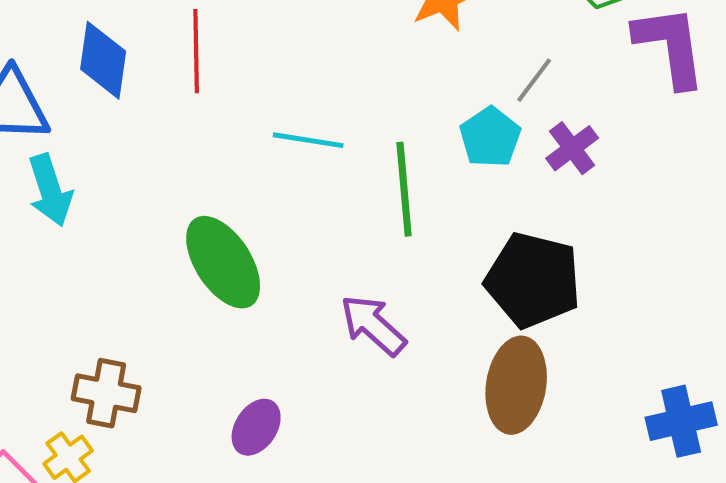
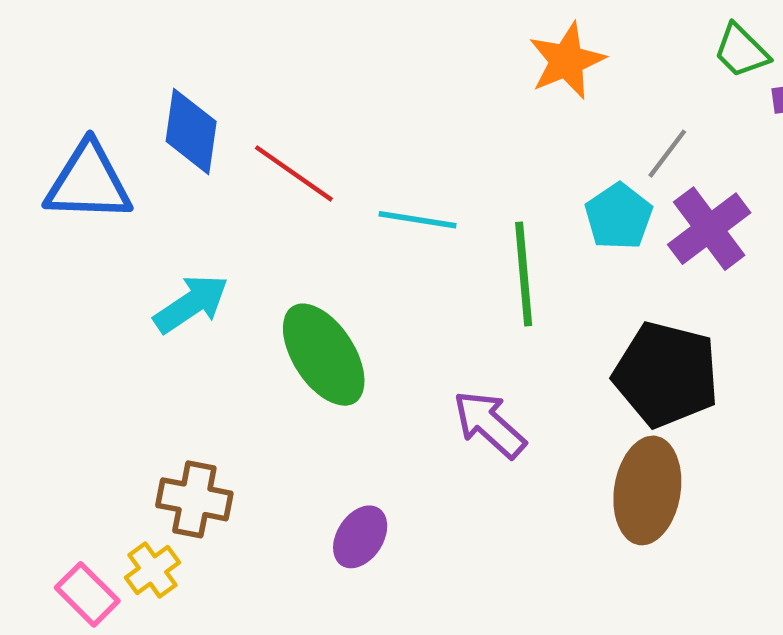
red line: (196, 51) -> (294, 173), moved, turned -54
purple cross: (572, 148) -> (709, 229), size x1.4
cyan arrow: (50, 190) -> (191, 304), moved, turned -106

